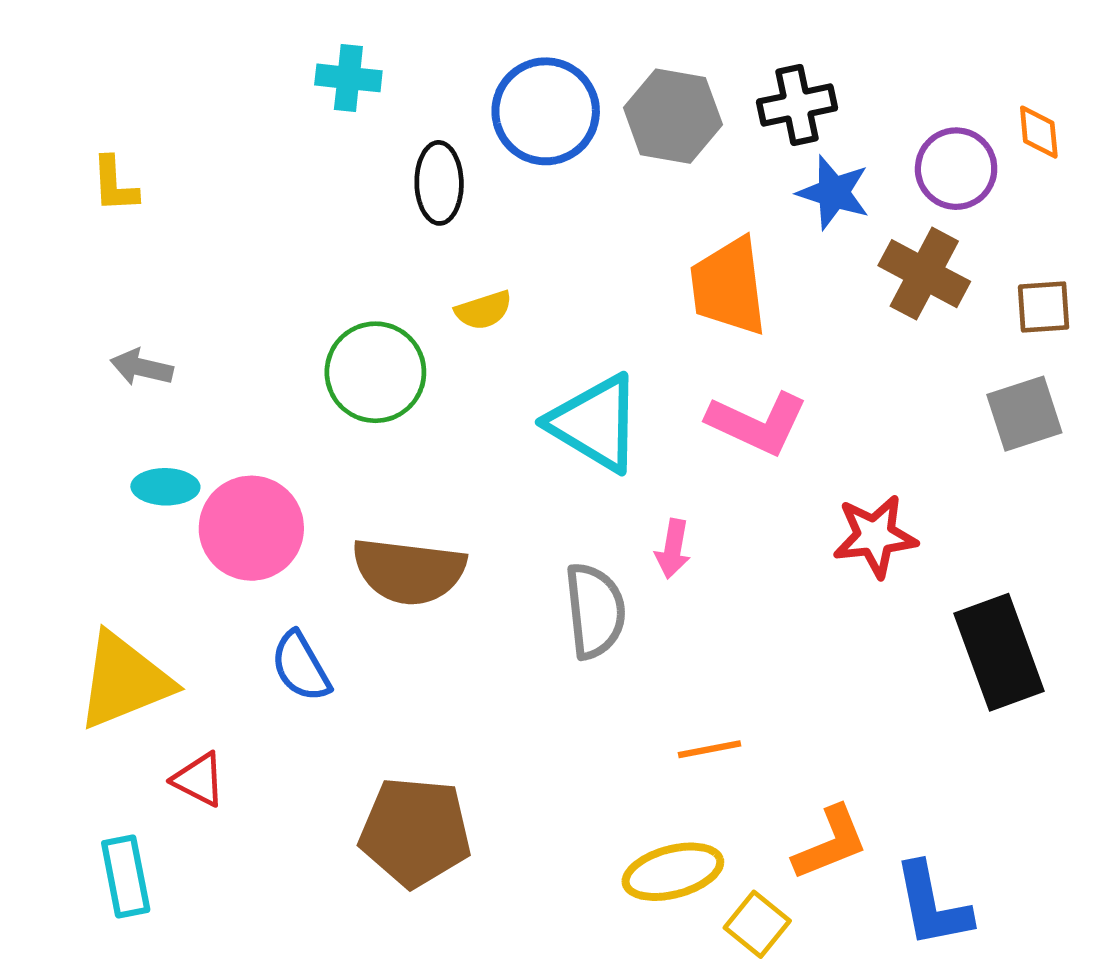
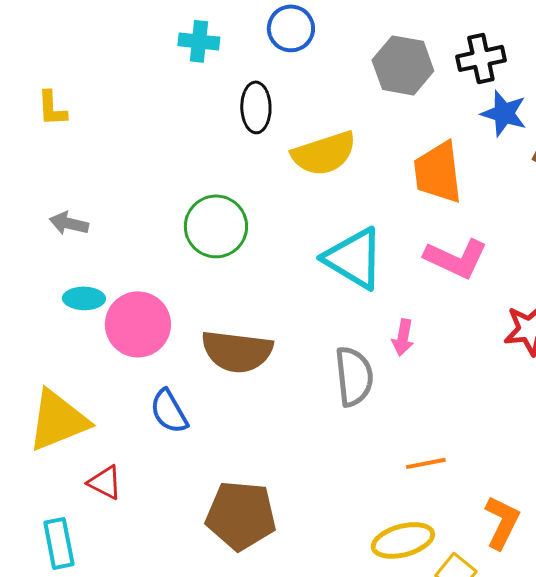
blue circle: (546, 111) -> (291, 28), moved, size x0.7
yellow semicircle: (484, 310) -> (324, 153), moved, size x1.8
orange L-shape: (830, 843) -> (502, 522), turned -42

